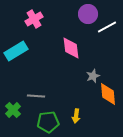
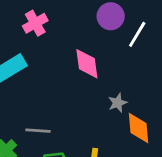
white line: (107, 27) -> (137, 34), turned -30

